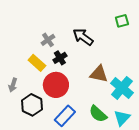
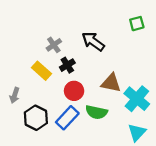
red circle: (56, 85) -> (74, 91), moved, size x0.7
green semicircle: (98, 114) -> (96, 112), moved, turned -30
blue rectangle: (65, 116) -> (67, 118), moved

